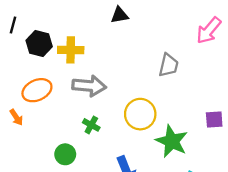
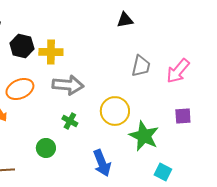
black triangle: (120, 15) -> (125, 20), moved
pink arrow: (209, 30) -> (178, 71), moved

